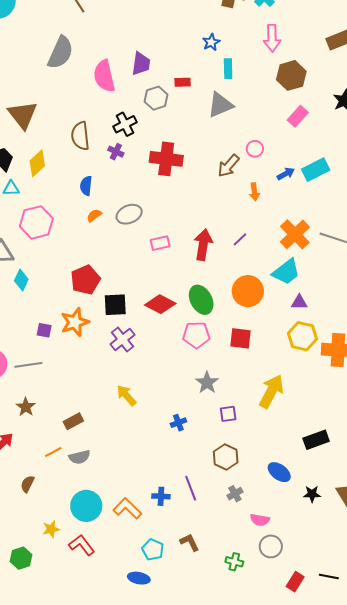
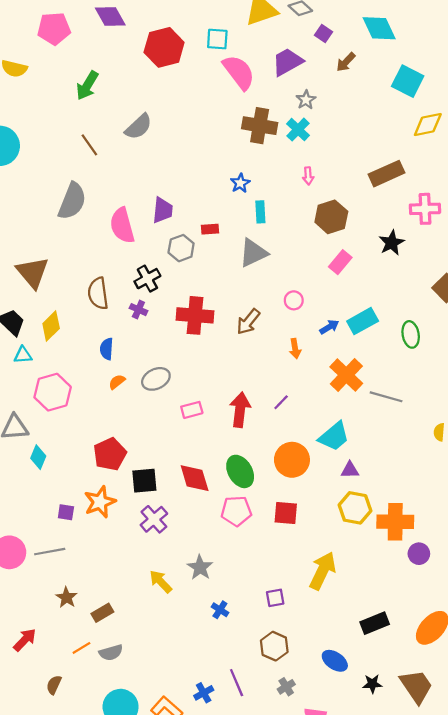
pink arrow: (272, 38) -> (308, 176), size x0.6
brown arrow: (228, 166) -> (248, 322), moved
orange cross: (295, 234) -> (346, 375), moved
red diamond: (160, 304) -> (195, 478), turned 48
gray star: (207, 383) -> (200, 567), moved
brown star: (26, 407) -> (67, 597), moved
blue cross: (178, 423) -> (220, 610), turned -35
blue cross: (161, 496) -> (204, 693), turned -30

